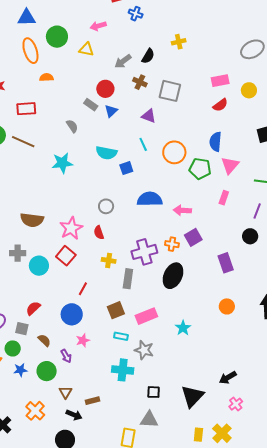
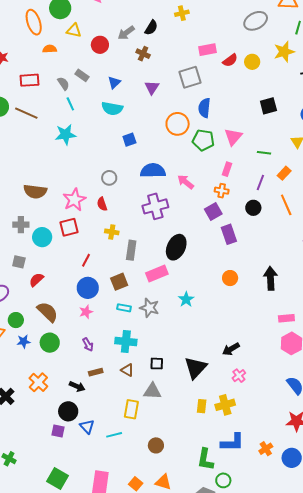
yellow triangle: (86, 49) -> (74, 31), moved
pink rectangle: (220, 81) -> (207, 50), moved
red circle: (105, 89) -> (100, 45), moved
gray square: (170, 91) -> (190, 77), moved, turned -30
gray rectangle: (91, 105) -> (82, 75), moved
red semicircle: (220, 105) -> (230, 60), moved
purple triangle: (149, 116) -> (152, 87), turned 42
gray semicircle: (72, 126) -> (63, 84), moved
blue semicircle: (215, 142) -> (204, 108), moved
cyan line: (143, 144) -> (70, 104), moved
cyan semicircle: (106, 153) -> (112, 108), moved
pink arrow: (182, 210) -> (186, 182), turned 36
purple square: (193, 237) -> (213, 212), moved
orange cross: (172, 244) -> (222, 191), moved
purple cross: (144, 252) -> (155, 206), moved
red square: (66, 256) -> (69, 227), turned 36
blue circle: (72, 314) -> (88, 288), moved
pink rectangle: (146, 316) -> (157, 273), moved
gray square: (22, 329) -> (19, 262), moved
brown semicircle: (44, 340) -> (48, 312), size x1.6
gray star: (144, 350) -> (149, 308), moved
purple arrow: (66, 356) -> (88, 345), moved
brown triangle: (65, 392) -> (127, 370), moved, turned -32
yellow cross: (222, 433) -> (225, 405), turned 30

